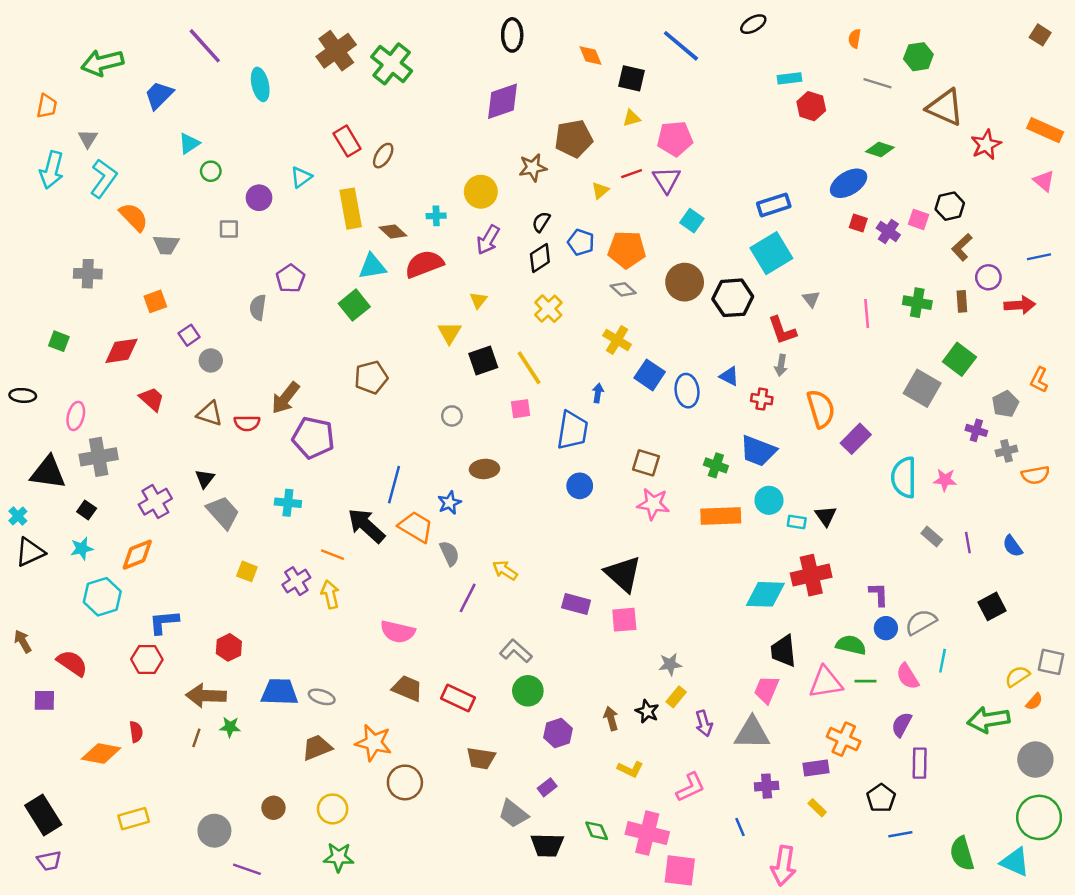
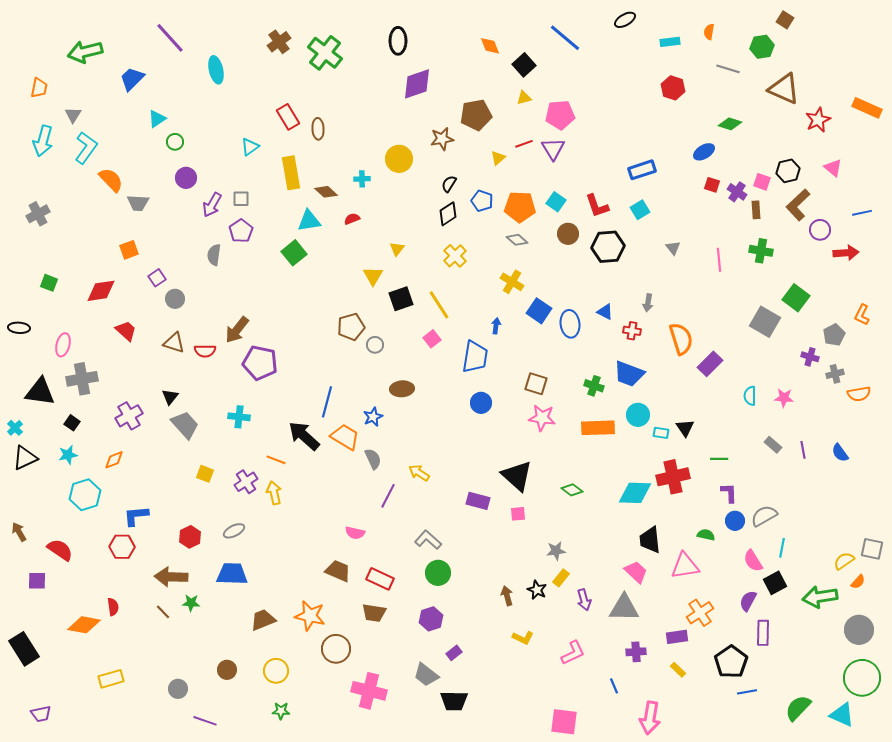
black ellipse: (512, 35) -> (398, 41), moved
brown square: (1040, 35) -> (785, 20), moved
brown cross: (336, 51) -> (279, 42), size x0.7
black square: (632, 78) -> (524, 65), turned 35
cyan rectangle: (789, 78) -> (670, 42), moved
brown ellipse: (383, 156) -> (318, 129), turned -35
pink triangle: (1044, 181) -> (833, 168), moved
blue ellipse: (849, 183) -> (704, 152), size x0.7
purple circle: (259, 198) -> (186, 178), moved
cyan square: (692, 221) -> (556, 202), moved
gray square: (229, 229) -> (241, 199), moved
purple arrow: (488, 240) -> (212, 205), moved
brown L-shape: (962, 247) -> (798, 205), size x1.4
cyan square: (771, 253) -> (640, 210), size x0.6
red semicircle: (424, 264) -> (352, 219), size x0.5
gray cross: (88, 274) -> (38, 214), moved, turned -30
brown circle: (685, 282) -> (568, 234), size x0.7
brown rectangle: (962, 301) -> (756, 210), moved
red L-shape: (782, 330) -> (597, 206), moved
brown pentagon: (371, 377) -> (351, 327), moved
pink square: (521, 409) -> (432, 339), turned -30
cyan semicircle: (904, 477) -> (750, 396), size x0.6
orange diamond: (137, 555) -> (114, 460), size x0.7
black square: (992, 606) -> (775, 583), moved
pink square: (624, 620) -> (518, 514), size x0.7
pink semicircle: (398, 632) -> (355, 533), moved, size x0.7
green semicircle: (851, 645) -> (706, 535), size x0.7
green line: (865, 681) -> (719, 459), moved
pink trapezoid: (767, 690) -> (636, 572), turned 110
gray ellipse: (322, 697) -> (234, 531), moved, turned -45
purple hexagon: (558, 733) -> (431, 619), moved
brown line: (196, 738) -> (163, 612), turned -63
orange cross: (844, 739) -> (700, 613), turned 32
brown trapezoid: (481, 758) -> (374, 613), moved
black pentagon: (881, 798) -> (731, 662), size x1.4
black rectangle: (43, 815) -> (24, 649), moved
gray circle: (214, 831) -> (178, 689), size x0.7
green diamond: (597, 831) -> (572, 490), moved, turned -30
pink cross: (647, 833) -> (369, 691), moved
green semicircle: (962, 854) -> (798, 708), turned 60
green star: (339, 857) -> (281, 711), size x0.7

